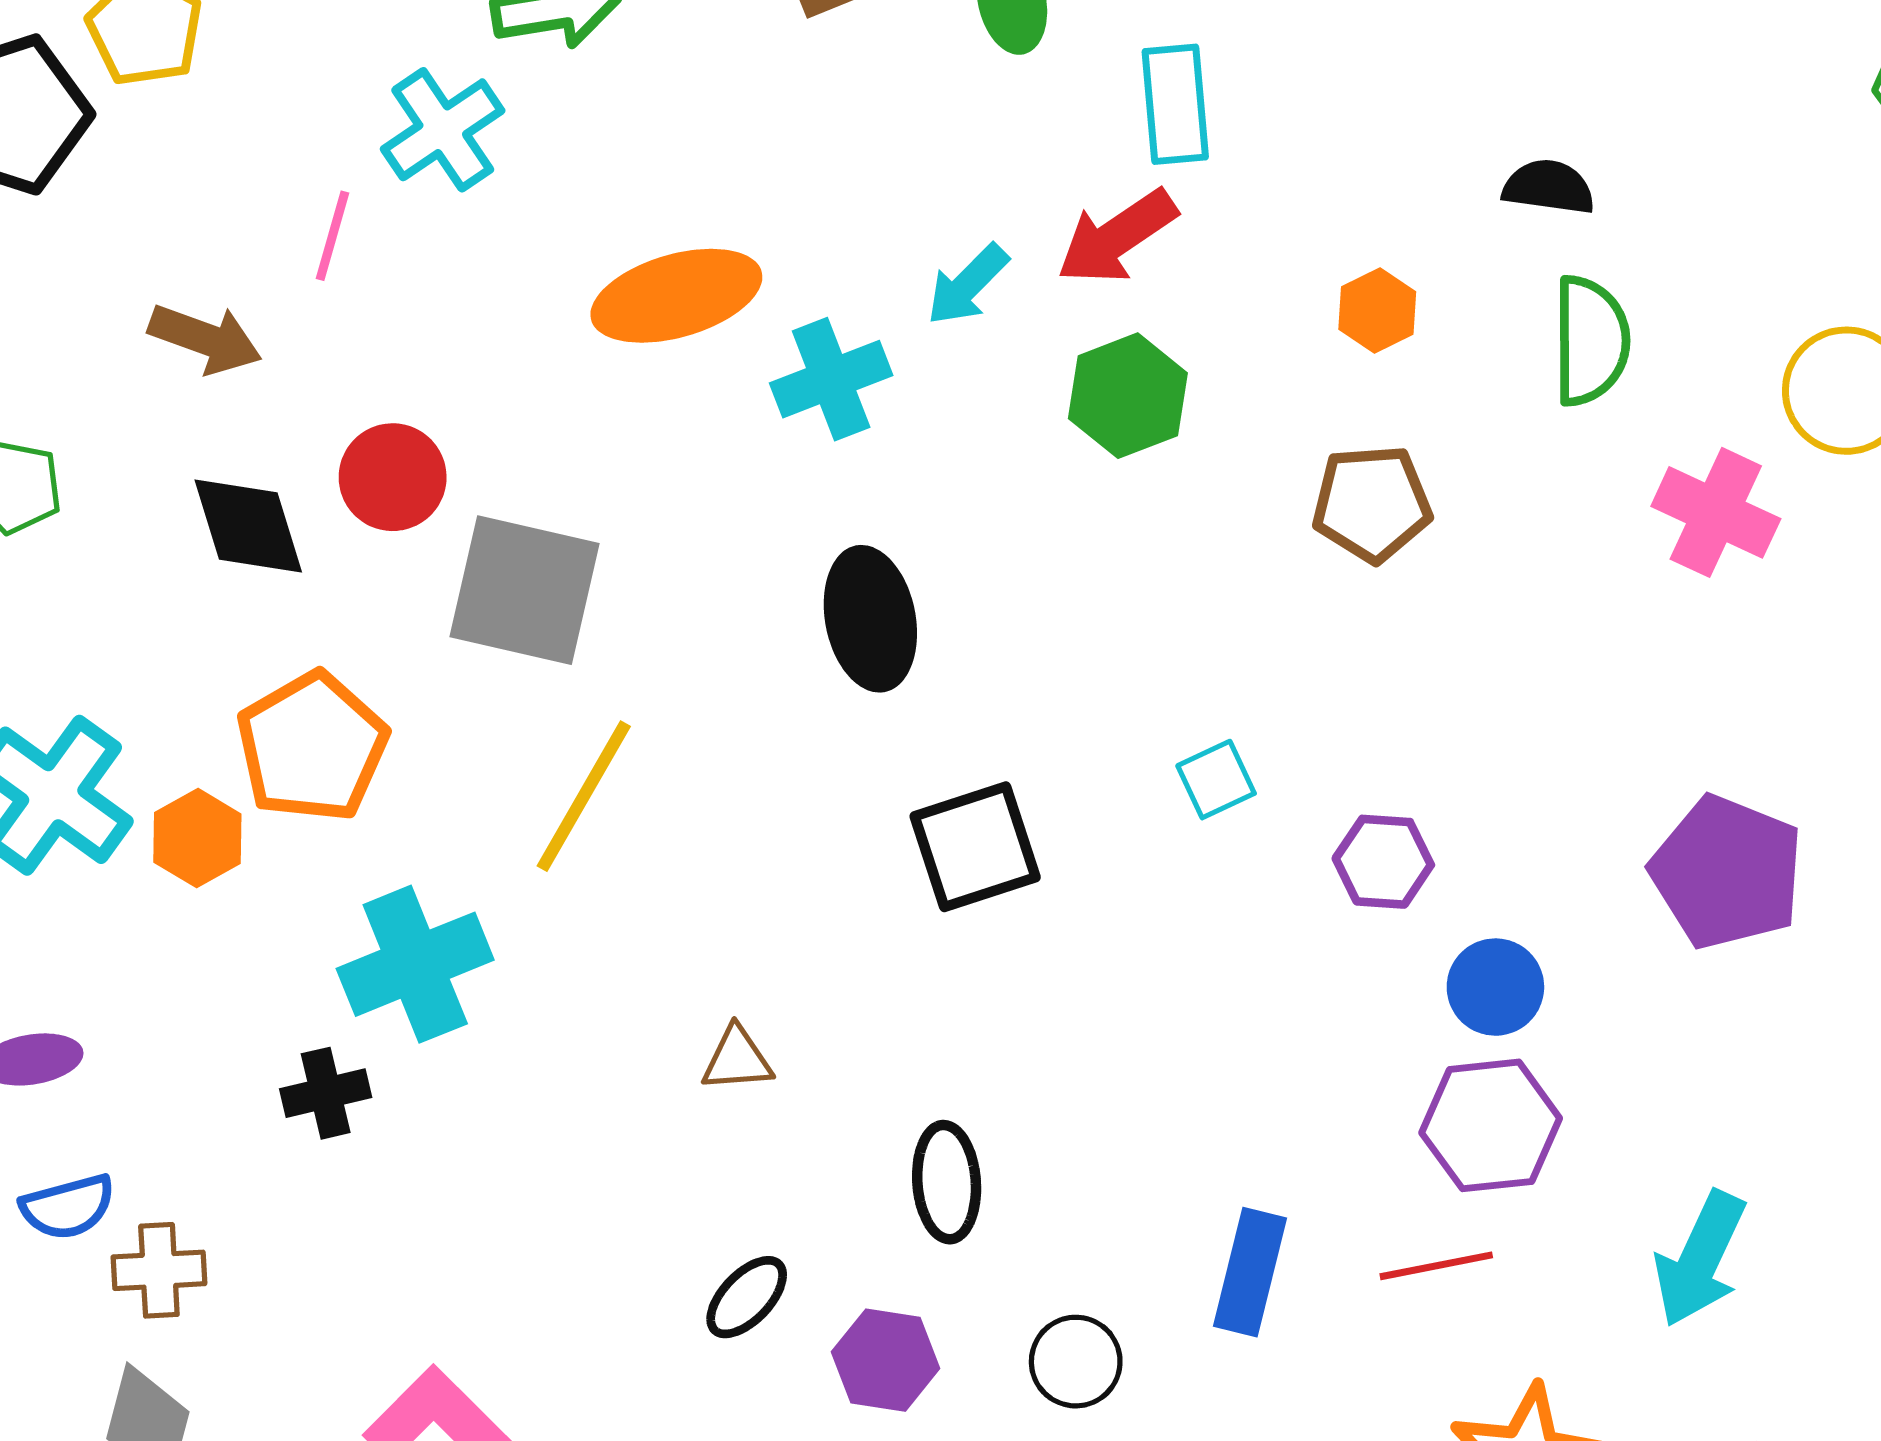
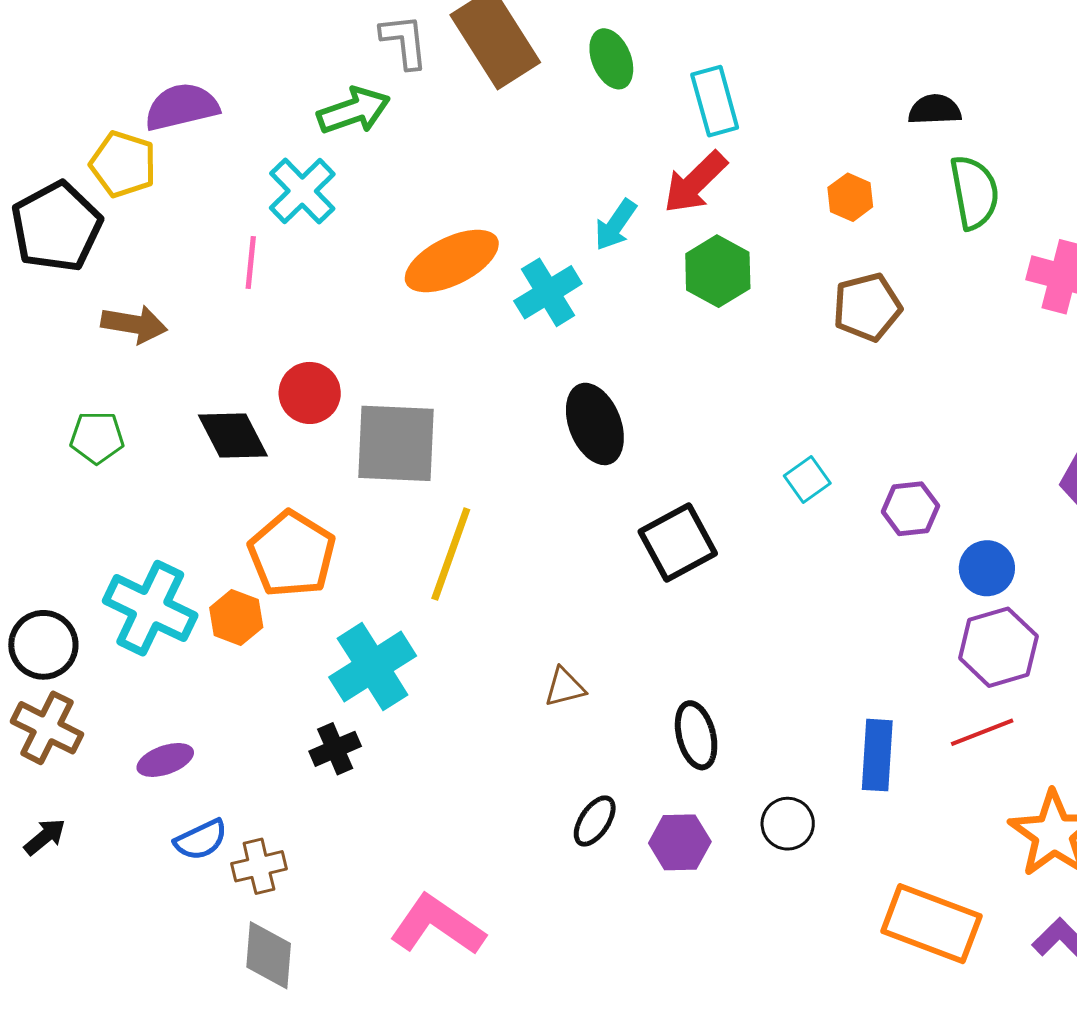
brown arrow: (205, 339) -> (134, 324), moved

